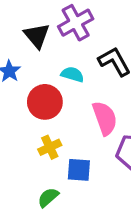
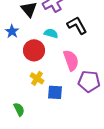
yellow cross: (50, 147) -> (37, 78), turned -32
green semicircle: (48, 197) -> (19, 109), moved, turned 104

